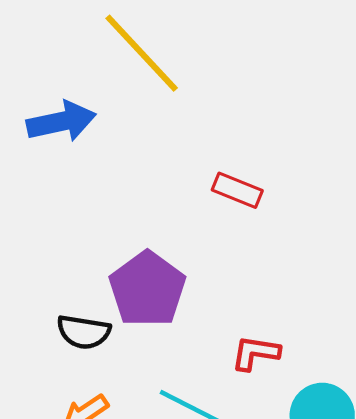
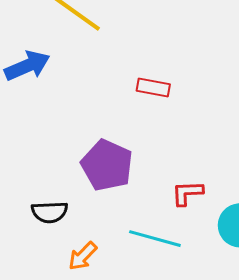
black semicircle: (84, 332) -> (50, 212), moved

